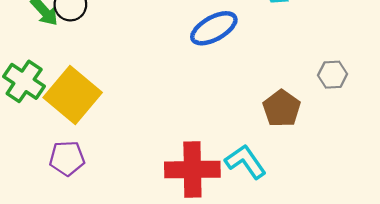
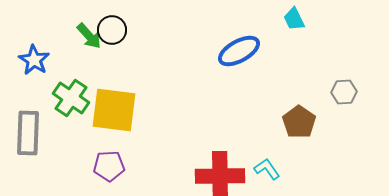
yellow square: (73, 95) -> (114, 110), turned -33
cyan L-shape: (246, 162) -> (267, 169), size x0.7

